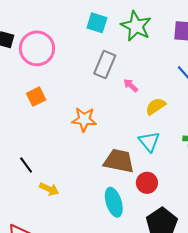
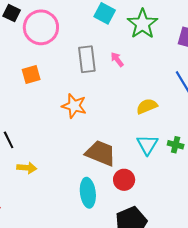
gray rectangle: (105, 64) -> (87, 59), moved, turned -40
pink arrow: (131, 85) -> (117, 60), moved
cyan triangle: (149, 142) -> (147, 145), moved
yellow arrow: (49, 189) -> (27, 168), turned -30

